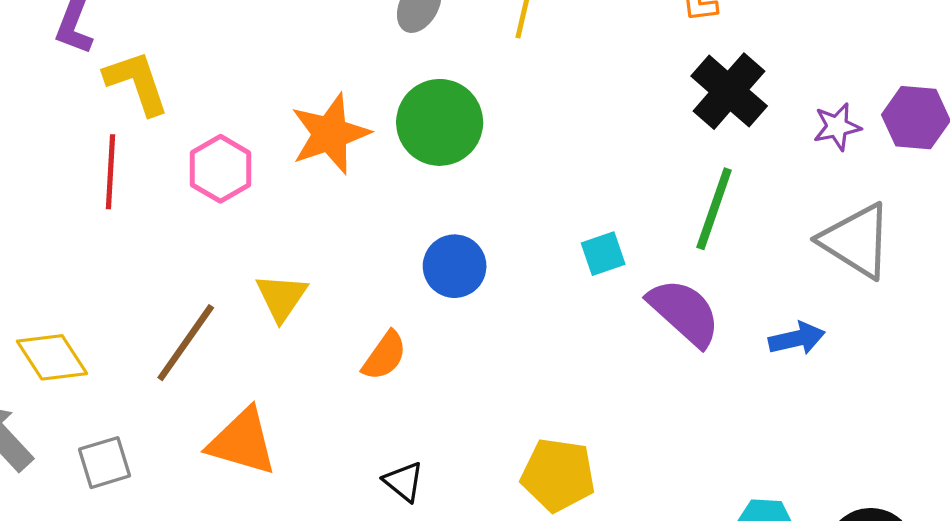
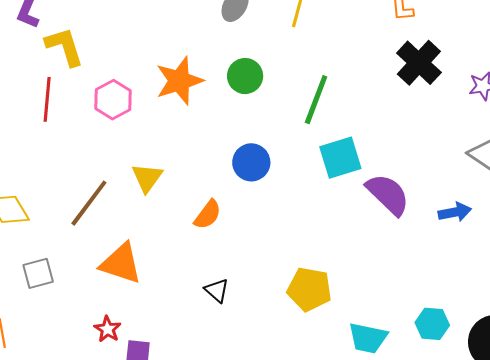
green circle: (440, 122) -> (245, 76), size x0.7
green line: (714, 209) -> (316, 100), moved
cyan square: (603, 254) -> (340, 158), size x1.6

